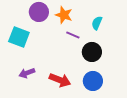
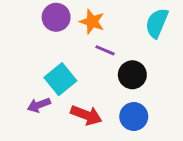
cyan semicircle: (97, 23) -> (157, 23), moved, size x1.5
cyan square: (19, 37) -> (60, 79), moved, turned 30

